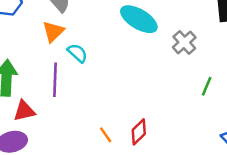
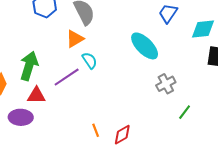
gray cross: (184, 42) -> (166, 84), moved
purple line: (55, 80) -> (67, 77), turned 40

